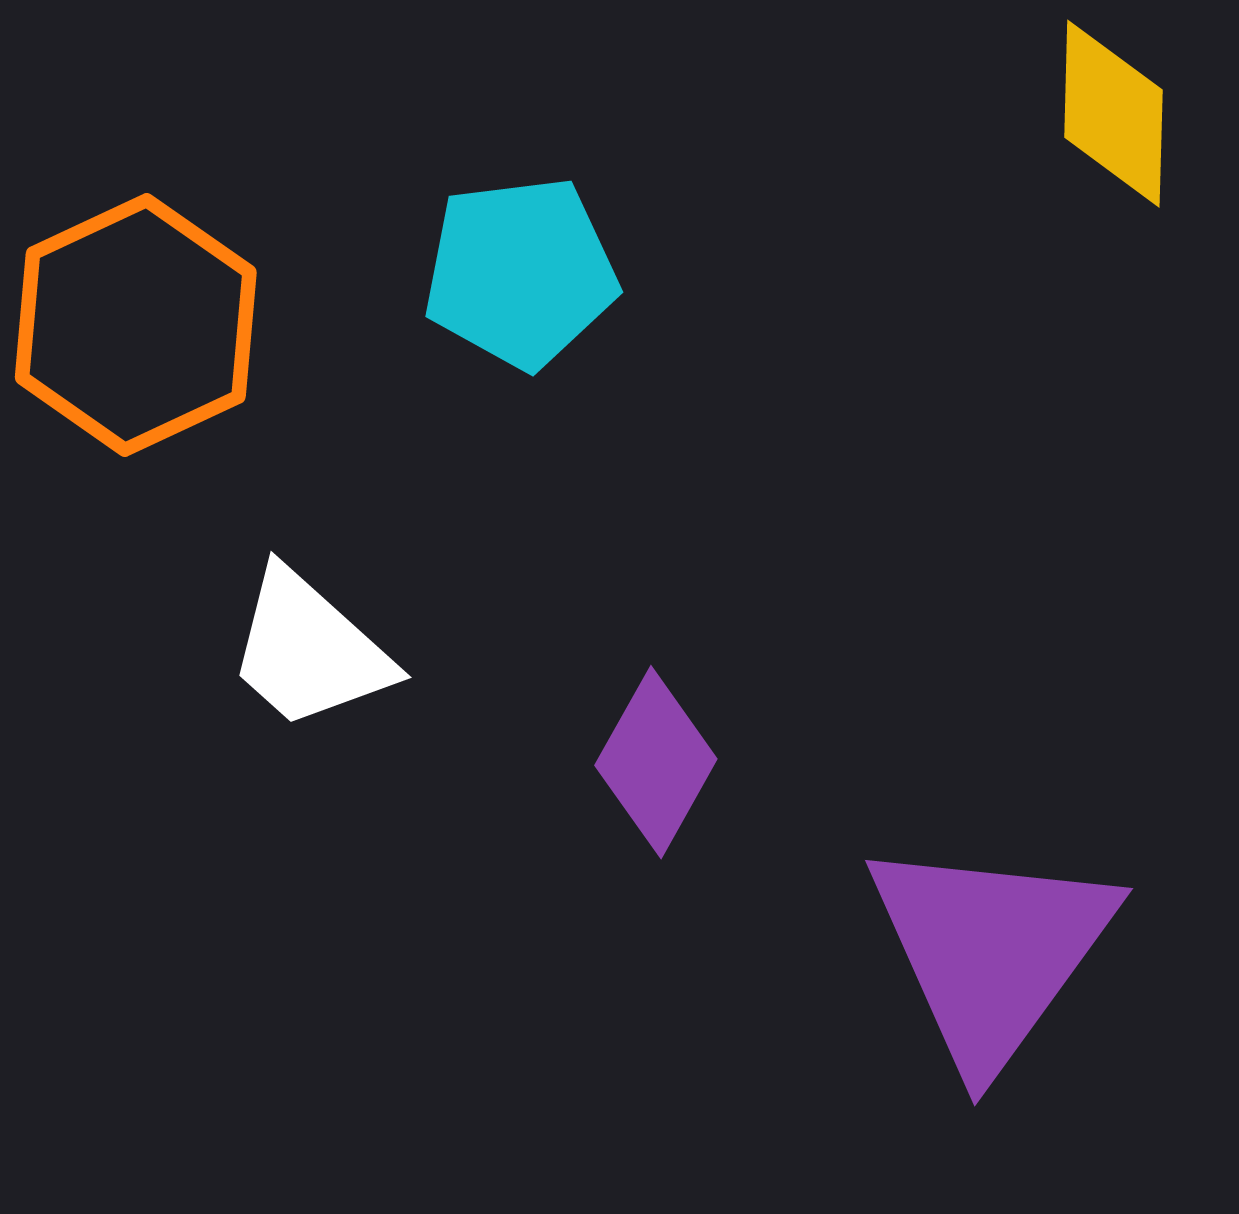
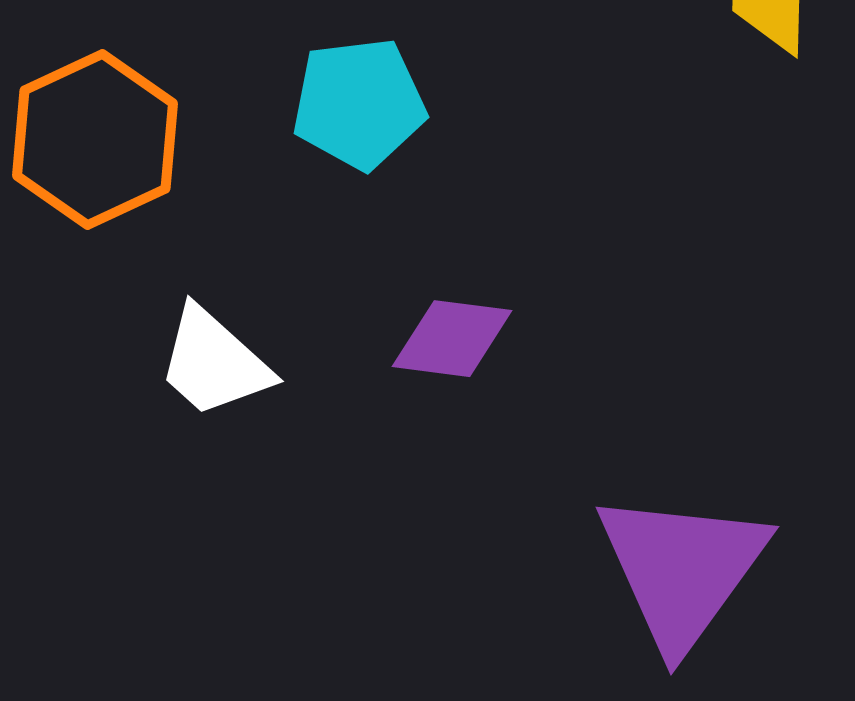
purple diamond: (656, 762) -> (452, 339), moved, turned 68

